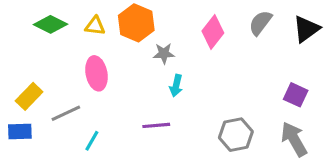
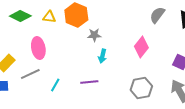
pink diamond: (213, 32) -> (141, 47), moved
pink ellipse: (96, 73) -> (38, 48), moved
cyan line: (92, 141) -> (55, 85), moved

